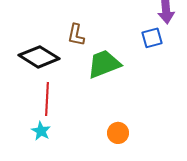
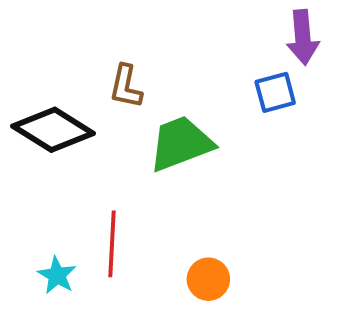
red line: (47, 99) -> (112, 244), moved

